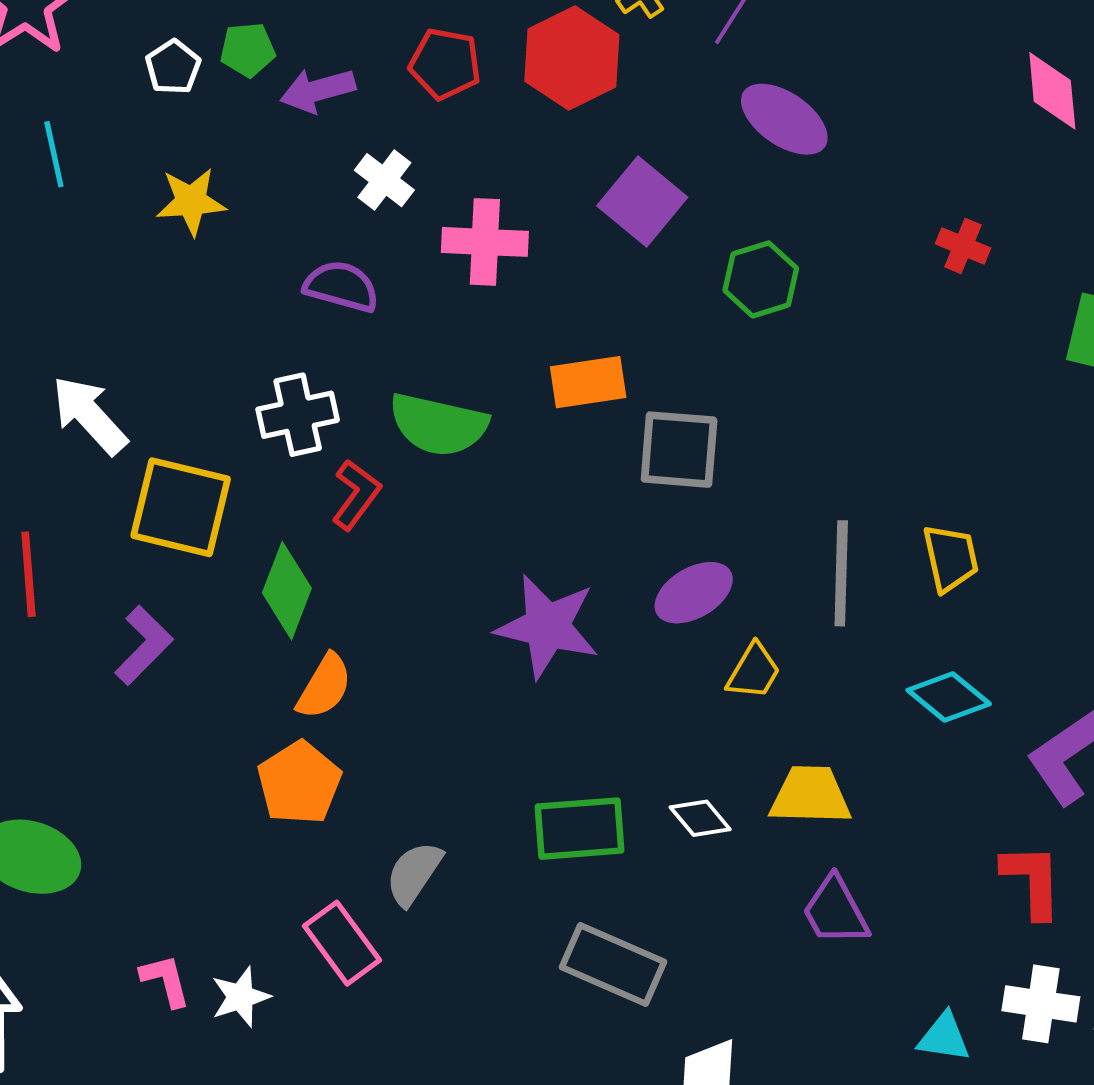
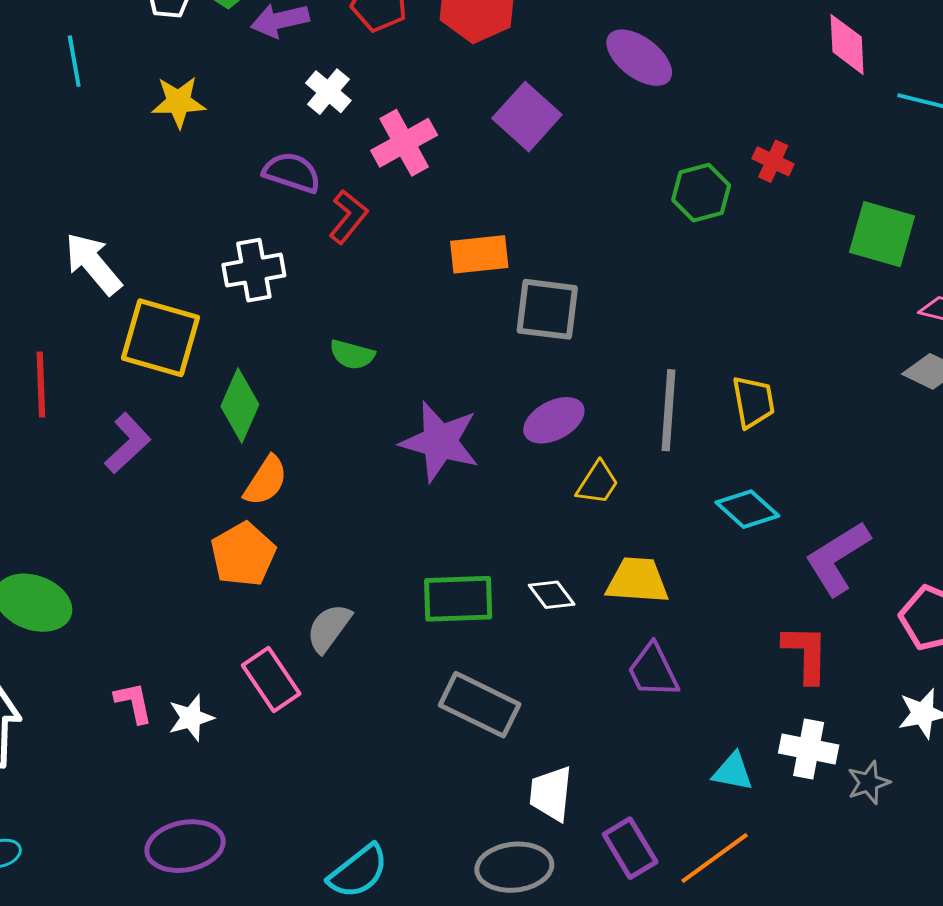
pink cross: (485, 242) -> (404, 143), turned -34
green hexagon: (761, 279) -> (701, 193), moved
green semicircle: (438, 425) -> (352, 355), moved, size x0.6
red L-shape: (356, 495) -> (348, 217), moved

